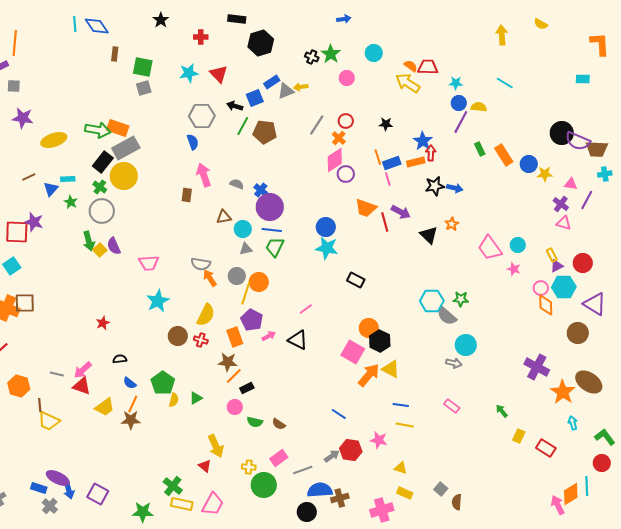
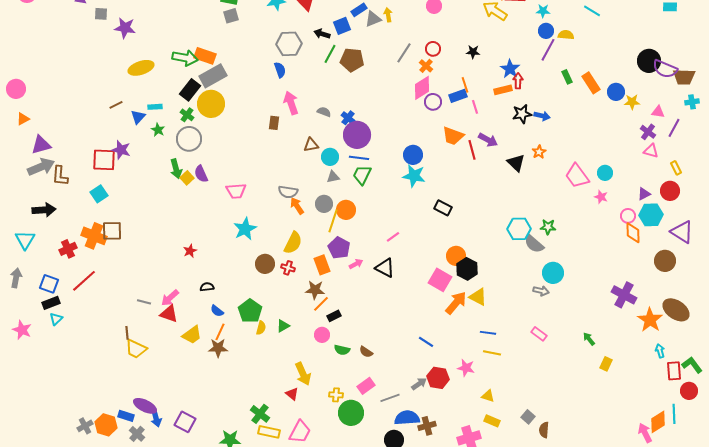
yellow arrow: (301, 87) -> (388, 15), turned 88
purple star: (23, 118) -> (125, 28), moved
blue rectangle: (392, 163) -> (458, 96), moved
yellow rectangle: (552, 255) -> (676, 168), moved
orange hexagon: (19, 386) -> (106, 425), moved
red rectangle: (546, 448) -> (674, 371), moved, turned 54

